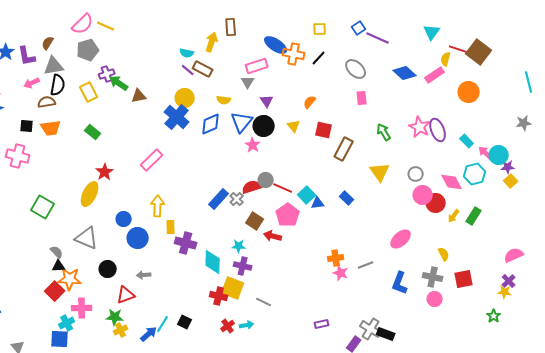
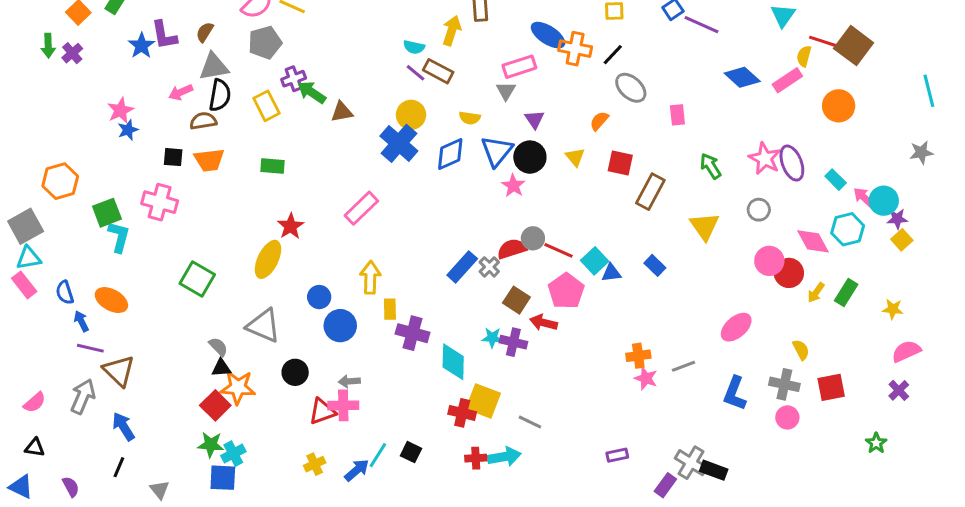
purple L-shape: (27, 56) -> (164, 35), moved
gray ellipse: (356, 69) -> (631, 88), moved
green rectangle: (93, 132) -> (272, 166), turned -35
gray circle: (416, 174) -> (759, 210), moved
purple cross: (243, 266) -> (513, 342), moved
yellow star: (505, 292) -> (893, 309), moved
pink cross: (82, 308) -> (343, 405), moved
green star: (115, 317) -> (211, 445), moved
cyan arrow: (247, 325) -> (504, 457), size x1.5
red cross: (228, 326) -> (476, 458), turned 32

